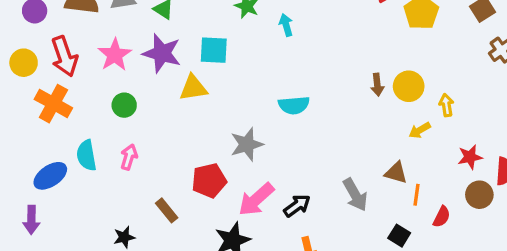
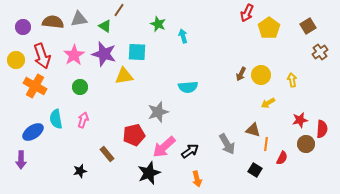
brown arrow: (377, 85) -> (241, 74), turned 32
yellow arrow: (446, 105) -> (292, 80), moved

